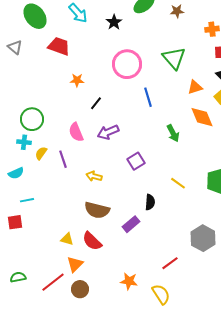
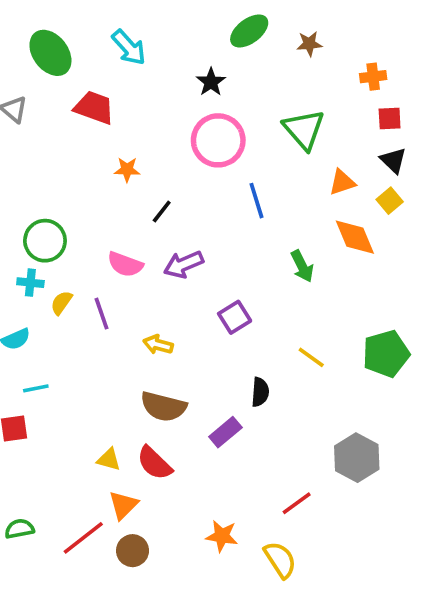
black star: (114, 22) -> (211, 82), moved
pink semicircle: (76, 132) -> (125, 264), turned -48

